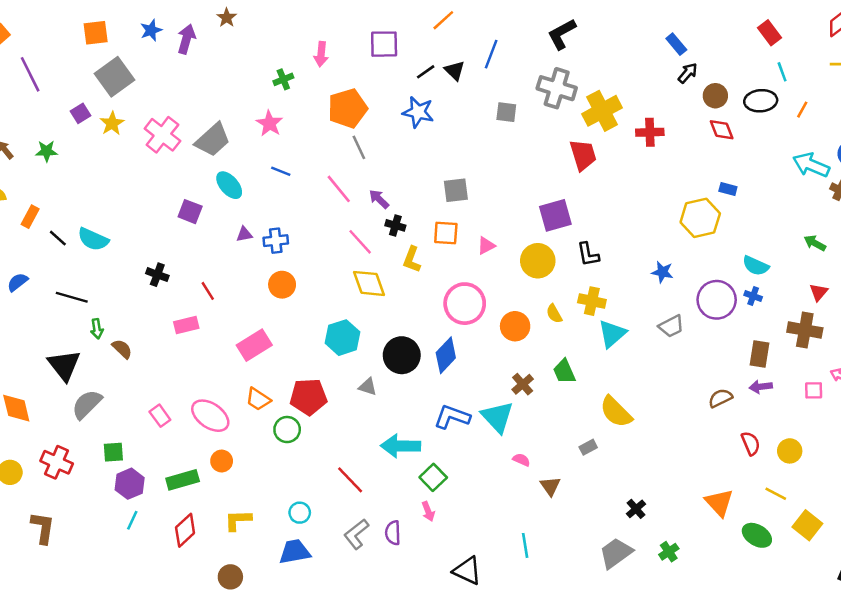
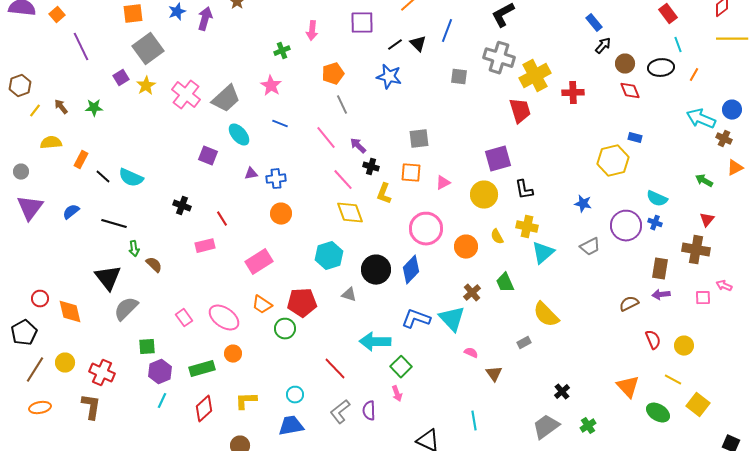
orange pentagon: (348, 108) -> (333, 74), size x0.7
red cross: (57, 462) -> (102, 373), moved

